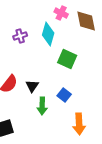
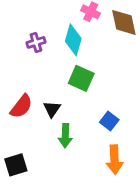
green square: (67, 59) -> (81, 78), moved
blue square: (64, 95) -> (109, 121), moved

